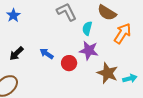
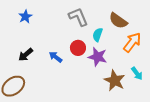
red circle: (69, 63) -> (78, 48), moved
cyan arrow: (130, 78) -> (137, 74), moved, turned 64

